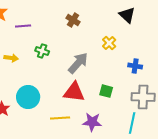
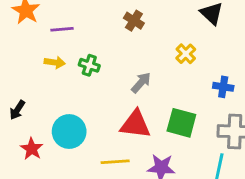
yellow arrow: (11, 58) -> (55, 62), moved
gray arrow: (78, 63) -> (141, 83), size x0.7
green square: (106, 91) -> (181, 123), size x1.5

